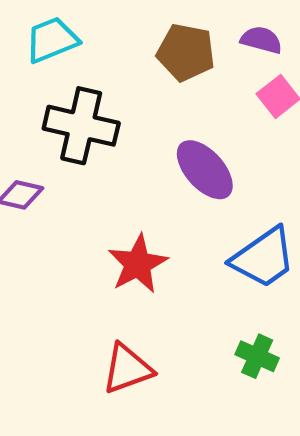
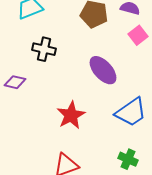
black cross: (81, 126) -> (44, 49), size x0.7

